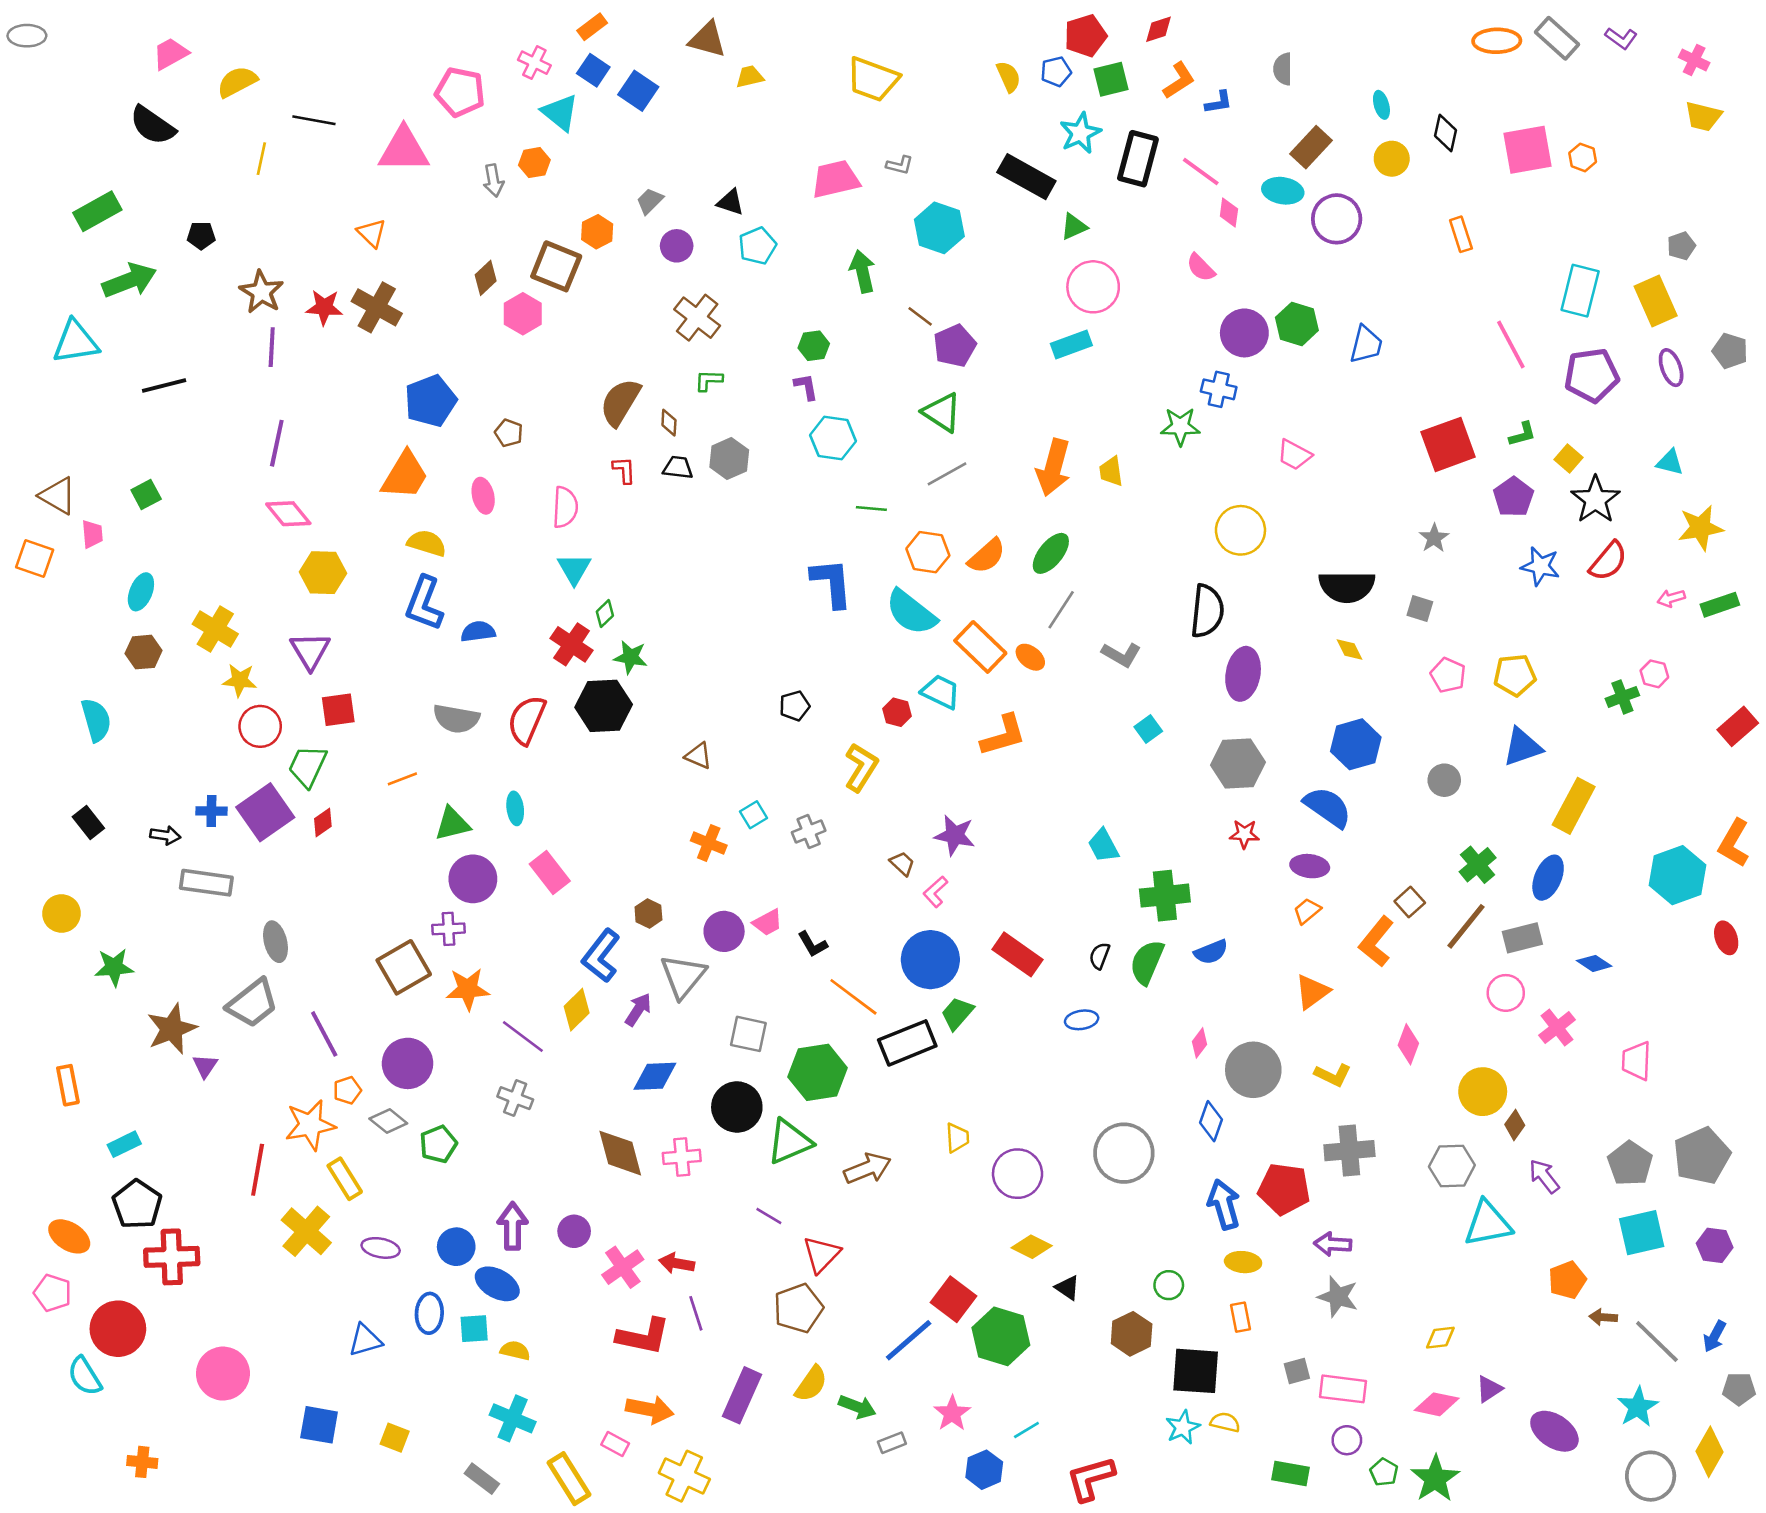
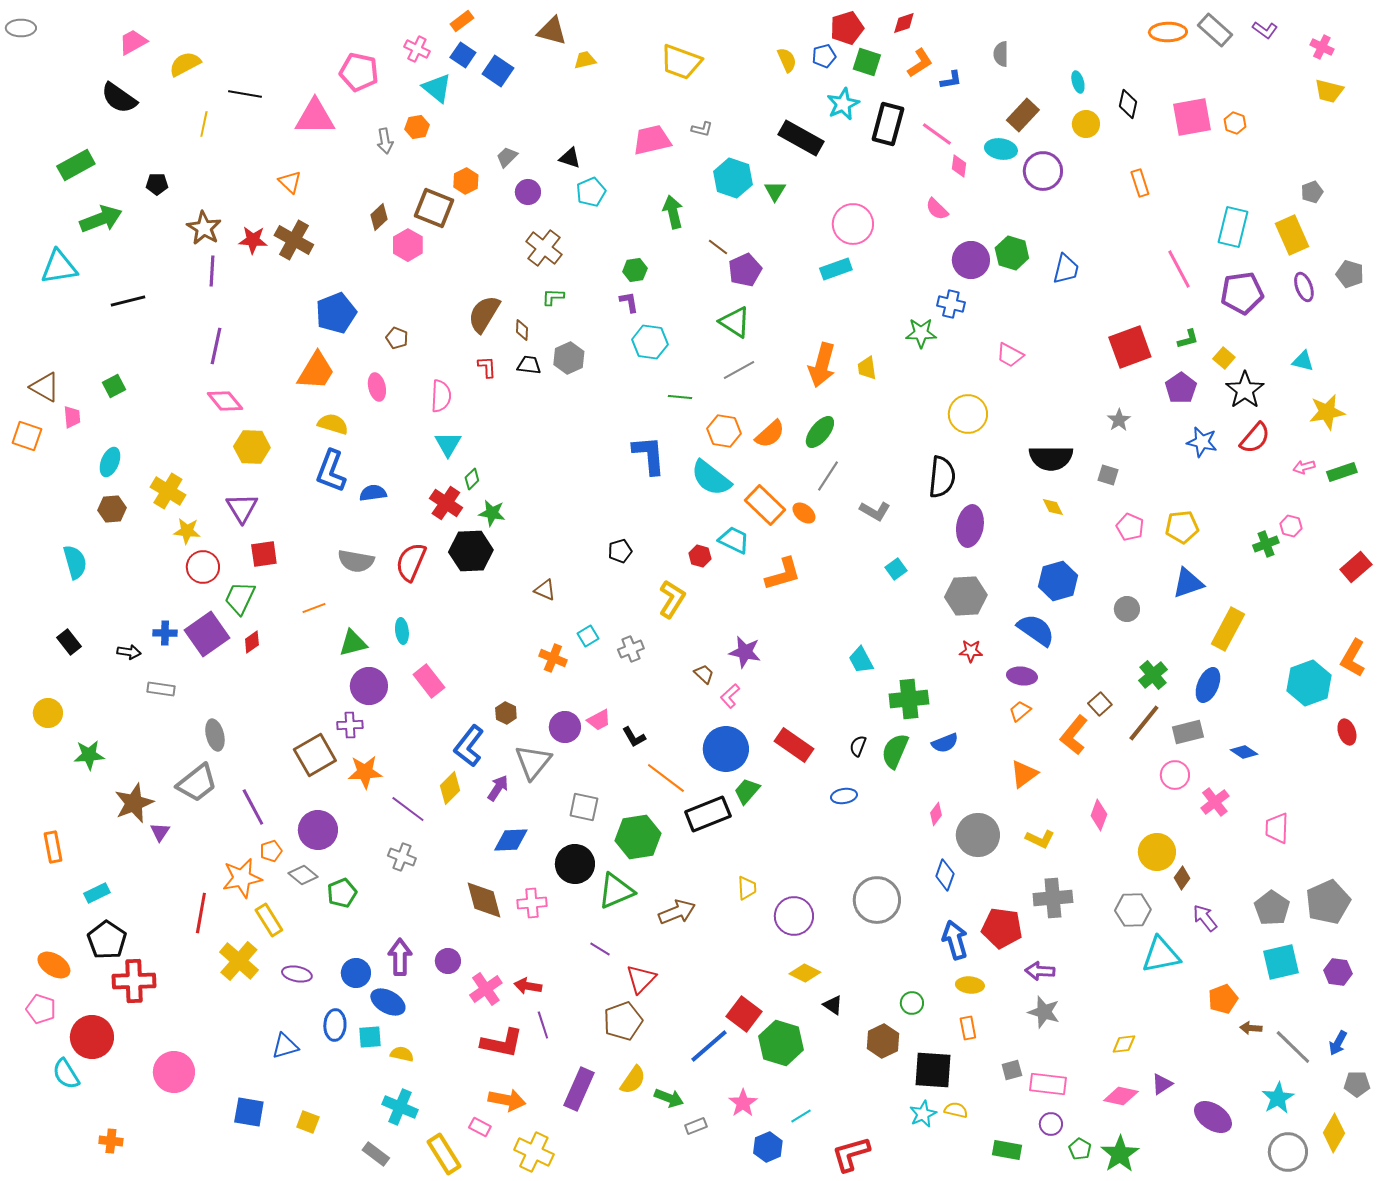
green square: (1111, 79) -> (867, 62), turned 32
green triangle: (1074, 227) -> (775, 191), moved, turned -35
gray rectangle: (206, 883) -> (161, 689), size x0.7

